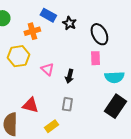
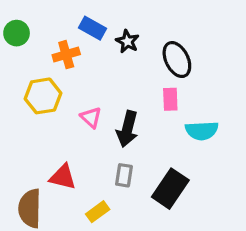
black arrow: (69, 76) -> (127, 129), size x1.5
black rectangle: (115, 106) -> (170, 189), moved

